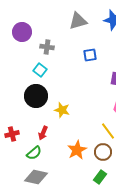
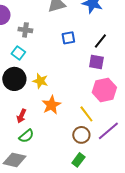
yellow star: (62, 110) -> (40, 81), moved
orange star: (77, 150) -> (51, 105), moved
green semicircle: (34, 153) -> (26, 136), moved

